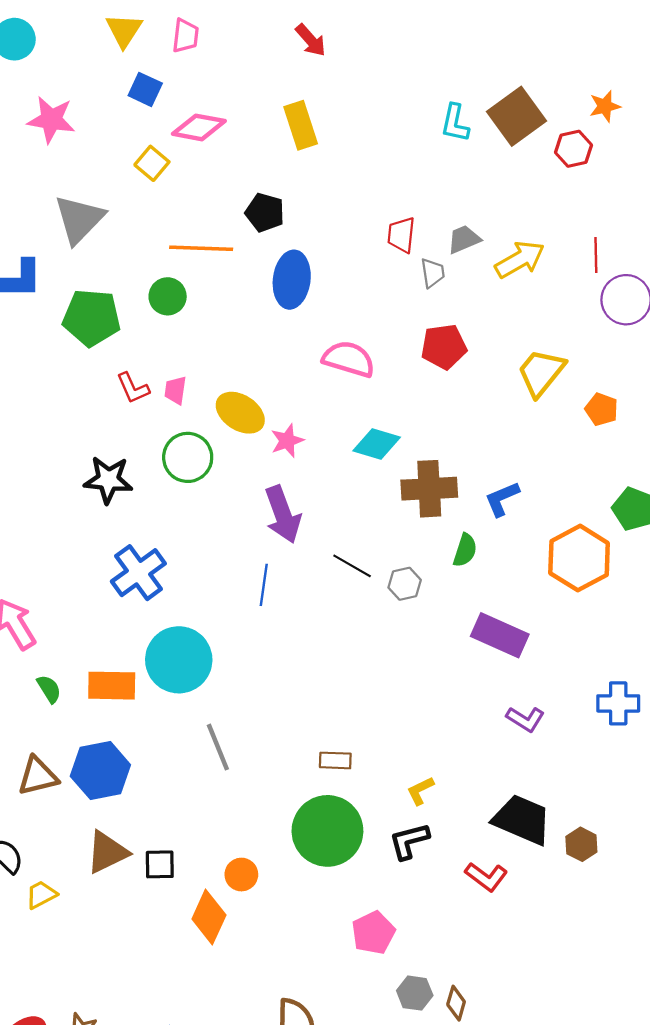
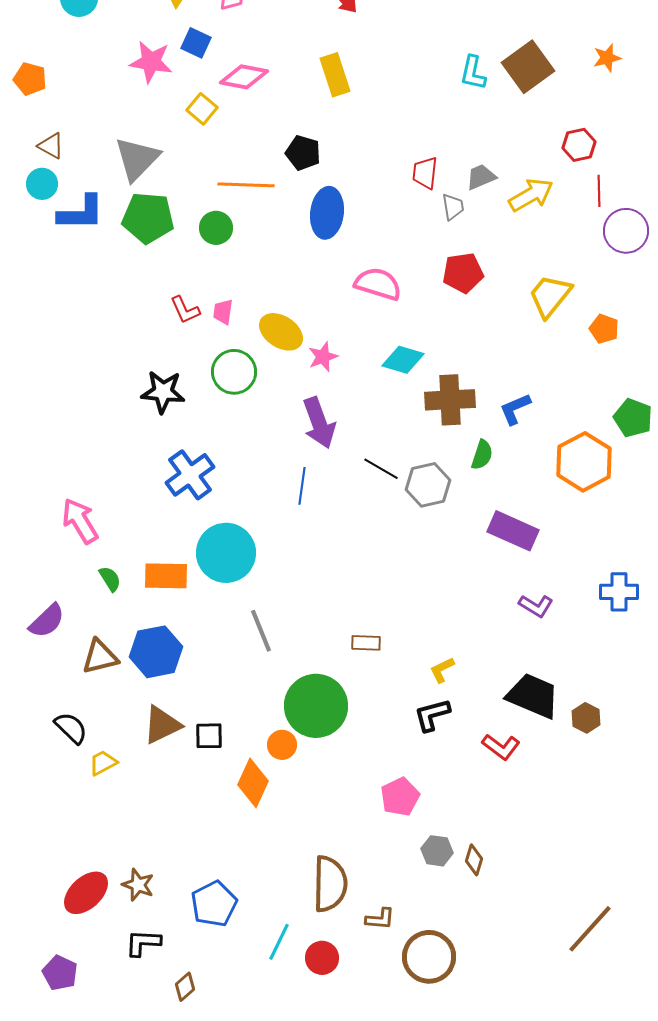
pink star: (51, 120) -> (151, 62), moved
red hexagon: (573, 149) -> (579, 145), moved
green pentagon: (92, 318) -> (148, 218), moved
gray hexagon: (405, 584) -> (428, 485), size x1.5
green circle: (327, 831) -> (316, 706), moved

